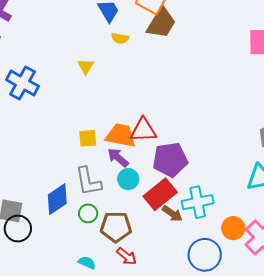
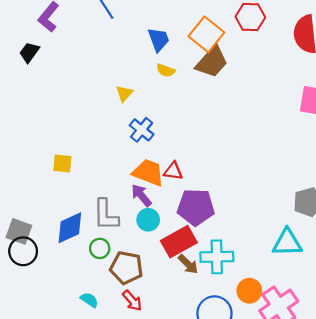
blue cross: (22, 83) -> (142, 130), moved, size x0.7
red triangle: (143, 130) -> (173, 171), size x0.7
yellow square: (88, 138) -> (62, 164), moved

